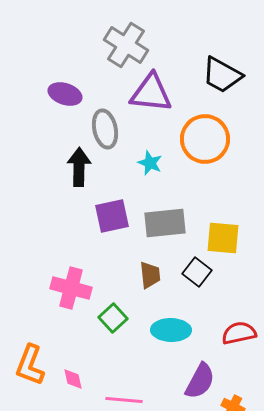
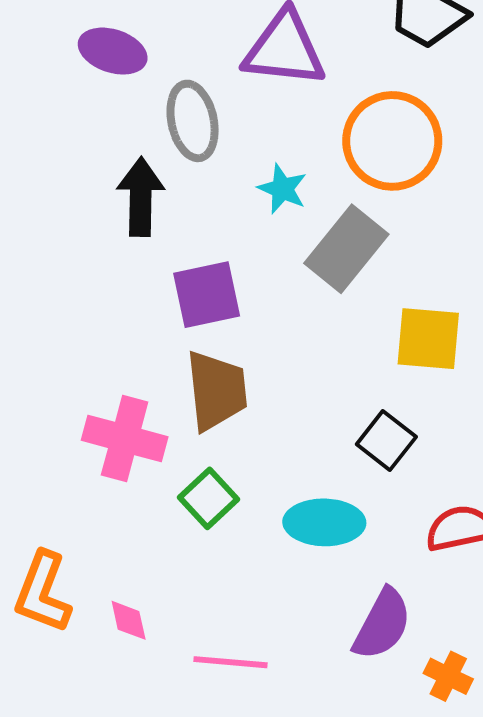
gray rectangle: (165, 223) -> (346, 249), moved, turned -45
black square: (197, 272) -> (386, 441), moved
brown trapezoid: (150, 275) -> (216, 391), moved, size x1.5

